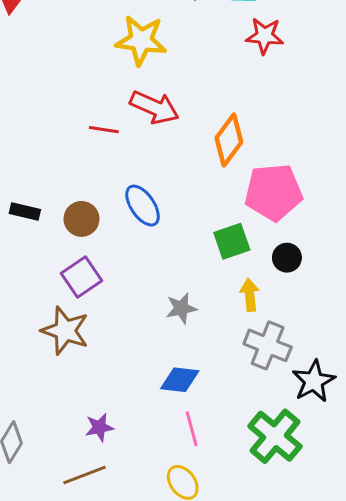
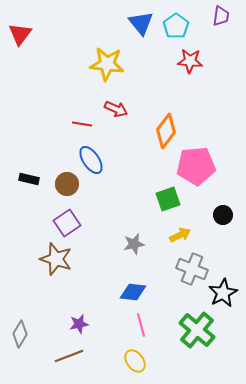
red arrow: (154, 107) -> (116, 109), size x0.7
blue ellipse: (143, 206) -> (91, 160), moved
black circle: (287, 258) -> (223, 215), moved
yellow arrow: (250, 295) -> (180, 235), turned 70

